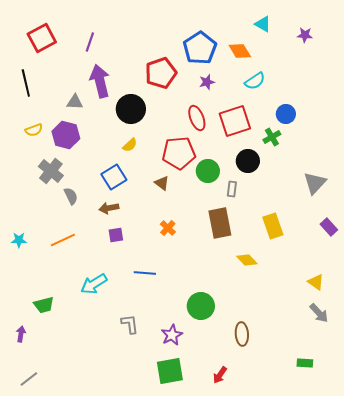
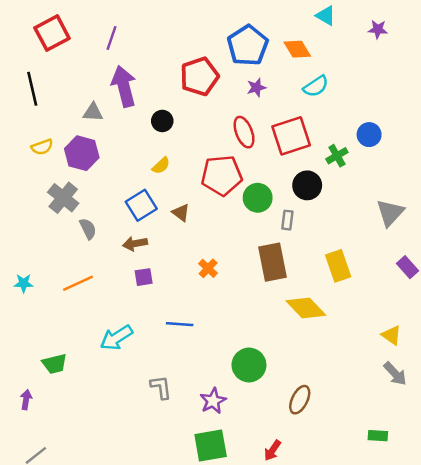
black circle: (131, 109) -> (162, 121), size x0.6
blue circle: (286, 114) -> (369, 135), moved
brown triangle: (162, 183) -> (181, 213), moved
yellow diamond: (247, 260) -> (306, 308), size x1.5
brown ellipse: (242, 334) -> (300, 400), turned 30

